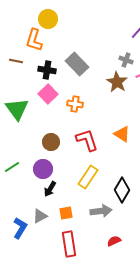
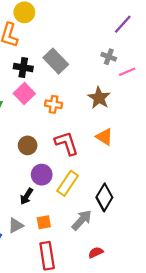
brown star: (117, 82) -> (99, 98), moved
purple circle: (43, 169) -> (42, 175), moved
gray arrow: (101, 211) -> (82, 220), turned -40

